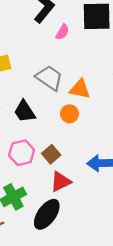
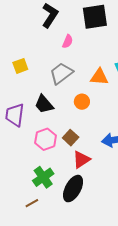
pink semicircle: (62, 32) -> (68, 41), moved
gray trapezoid: (49, 78) -> (61, 73), turned -65
orange triangle: (80, 89) -> (99, 77), moved

